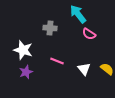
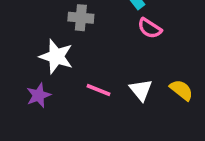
white star: (23, 50) -> (56, 56), moved
pink line: (57, 61) -> (99, 90), moved

